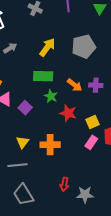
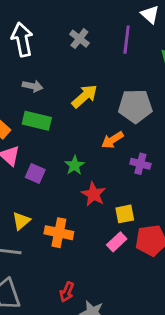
gray arrow: (10, 48) -> (33, 86), turned 32
green rectangle: (43, 76) -> (37, 121), moved
orange arrow: (75, 85) -> (112, 140), moved, turned 98
purple square: (25, 108) -> (35, 174), turned -32

